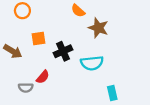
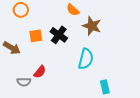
black cross: (63, 51) -> (59, 35), moved, turned -30
cyan semicircle: (92, 63) -> (86, 59), turned -70

